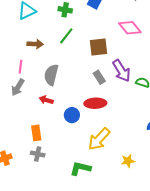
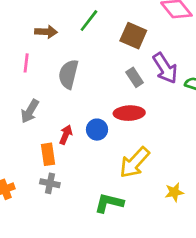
brown square: (98, 47) -> (133, 36), turned 30
gray arrow: (18, 87) -> (30, 111), moved
red arrow: (46, 100) -> (66, 135), moved, turned 96

